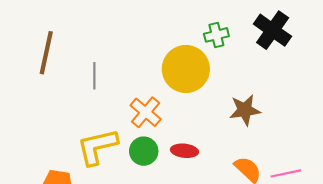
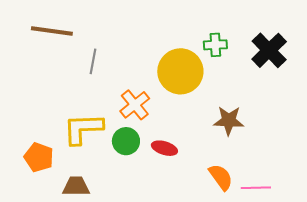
brown line: (46, 53) -> (52, 31), turned 75

